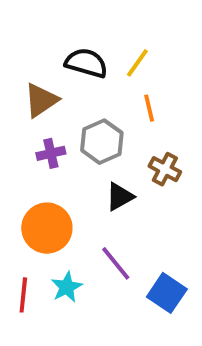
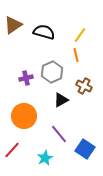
yellow line: (137, 63) -> (80, 35), moved
brown triangle: (41, 100) -> (13, 25), moved
cyan star: (67, 287) -> (45, 158), moved
red line: (23, 295) -> (12, 150), turned 36

